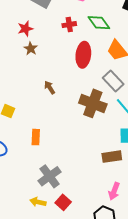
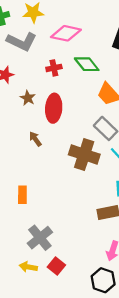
brown star: (31, 49) -> (28, 98), moved
red ellipse: (83, 55) -> (54, 108), moved

